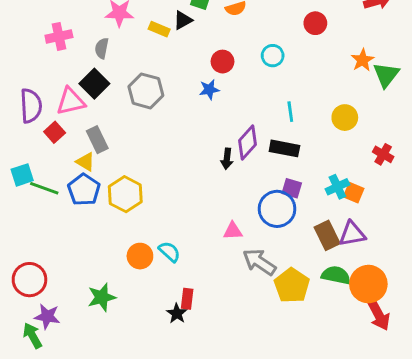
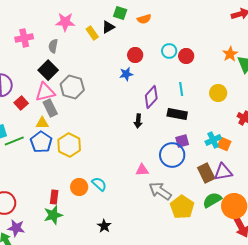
red circle: (315, 23) -> (186, 56), moved
yellow rectangle: (159, 29) -> (92, 33), turned 32
gray hexagon: (146, 91) -> (72, 87), moved
pink triangle: (71, 101) -> (45, 92), moved
purple diamond: (248, 143) -> (151, 97), moved
yellow triangle: (85, 162) -> (42, 123), turned -32
green line: (44, 188) -> (14, 141), turned -42
purple square: (292, 188) -> (182, 141), turned -32
green semicircle: (336, 275) -> (212, 200), turned -42
red rectangle: (187, 299) -> (54, 197), moved

